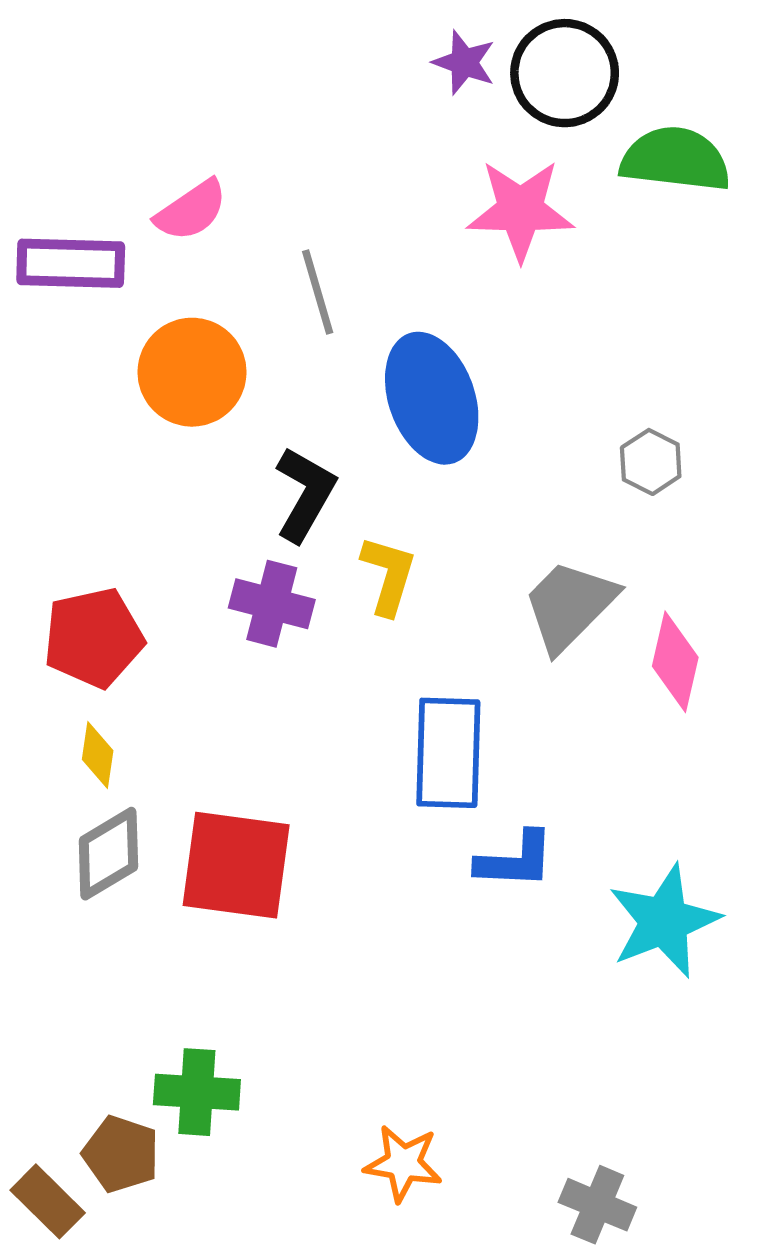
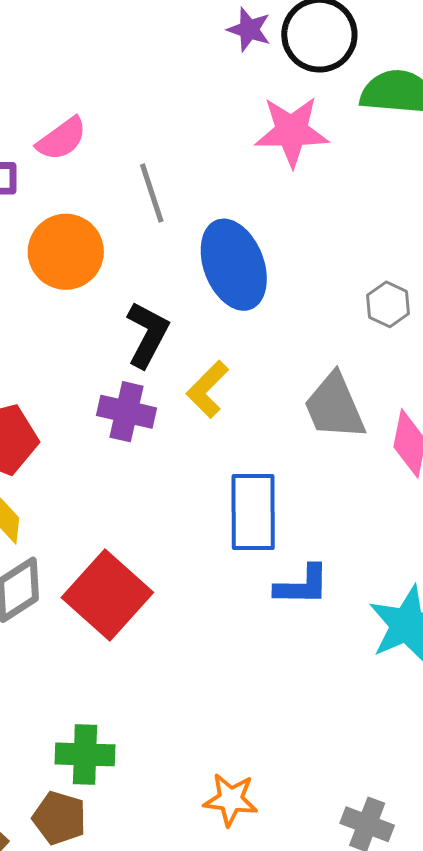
yellow L-shape: (388, 575) -> (207, 389), turned -150
gray trapezoid: (570, 606) -> (335, 406), turned -66
red square: (236, 865) -> (107, 595), turned 36
brown pentagon: (121, 1154) -> (59, 818), moved

